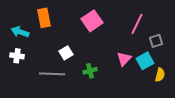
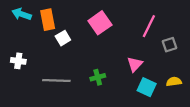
cyan arrow: (20, 32) -> (22, 14), moved
white square: (66, 53) -> (63, 38), moved
cyan square: (145, 61) -> (147, 87), moved, turned -36
yellow semicircle: (160, 75) -> (174, 82), turned -112

